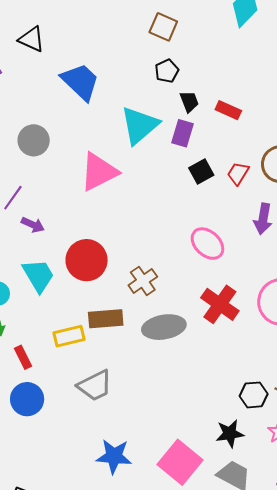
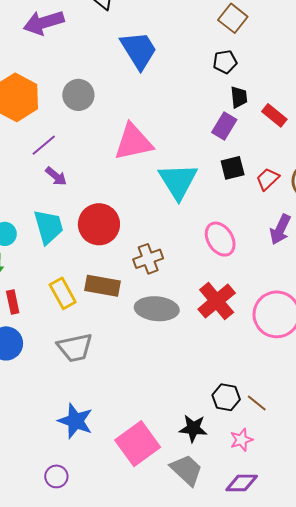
cyan triangle: (140, 125) -> (178, 181), moved, turned -36
yellow rectangle: (69, 336) -> (63, 293), turned 60

